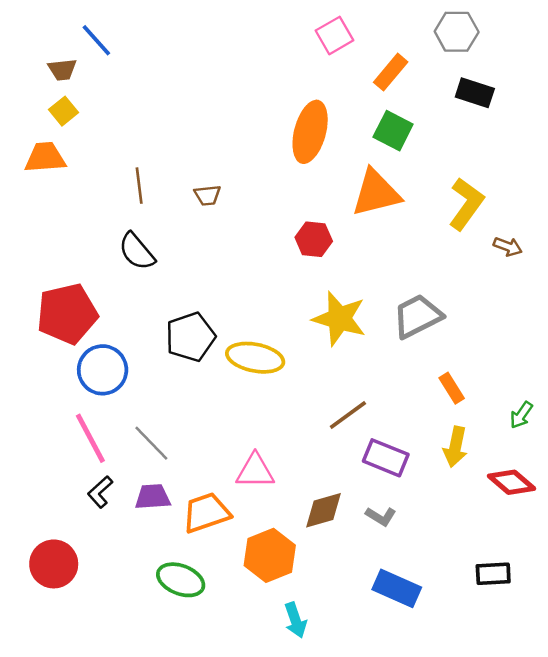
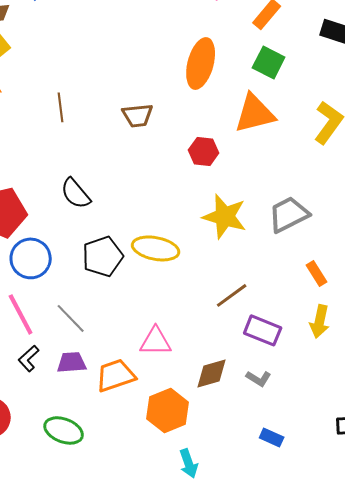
brown trapezoid: (208, 195) -> (138, 115), moved, size x1.4
black semicircle: (137, 251) -> (76, 193), moved
black pentagon: (190, 337) -> (103, 256), moved
green ellipse: (181, 580) -> (64, 430), moved
blue rectangle: (397, 588) -> (272, 437), size x0.6

